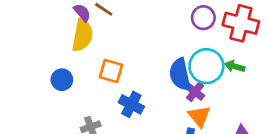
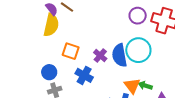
green arrow: (235, 66) -> (145, 86), moved
blue circle: (62, 80) -> (49, 72), moved
purple cross: (195, 92) -> (100, 56), moved

